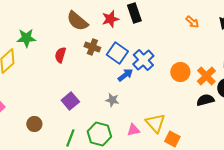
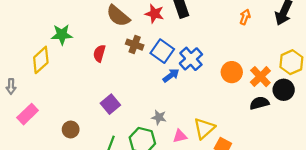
red star: (110, 19) -> (155, 14), turned 30
orange arrow: (192, 22) -> (245, 17), turned -112
gray star: (112, 100) -> (159, 117), moved
yellow triangle: (155, 123) -> (204, 128), turned 30

